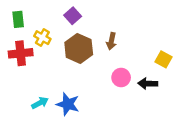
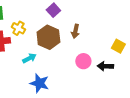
purple square: (73, 16) -> (53, 10), moved
cyan arrow: (40, 103) -> (29, 58), moved

